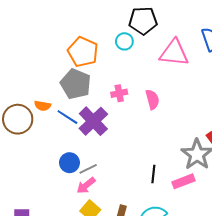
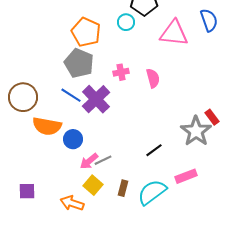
orange semicircle: (43, 106) -> (47, 126), moved, size x1.8
gray line: (88, 169) -> (103, 160), moved
black line: (153, 174) -> (154, 150), turned 48
pink rectangle: (183, 181) -> (186, 176), moved

